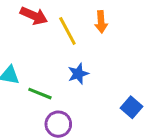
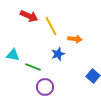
orange arrow: (101, 22) -> (75, 39), moved, turned -80

